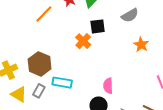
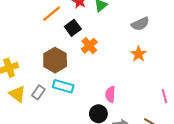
black square: (98, 26) -> (73, 28), moved, turned -35
orange star: (141, 45) -> (138, 54), moved
brown hexagon: (40, 64) -> (55, 60), moved

